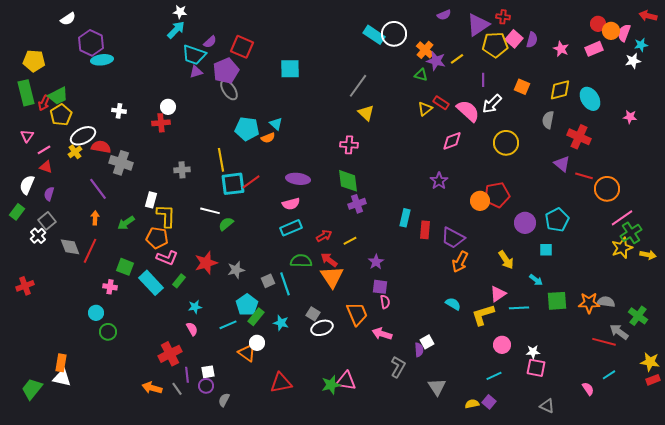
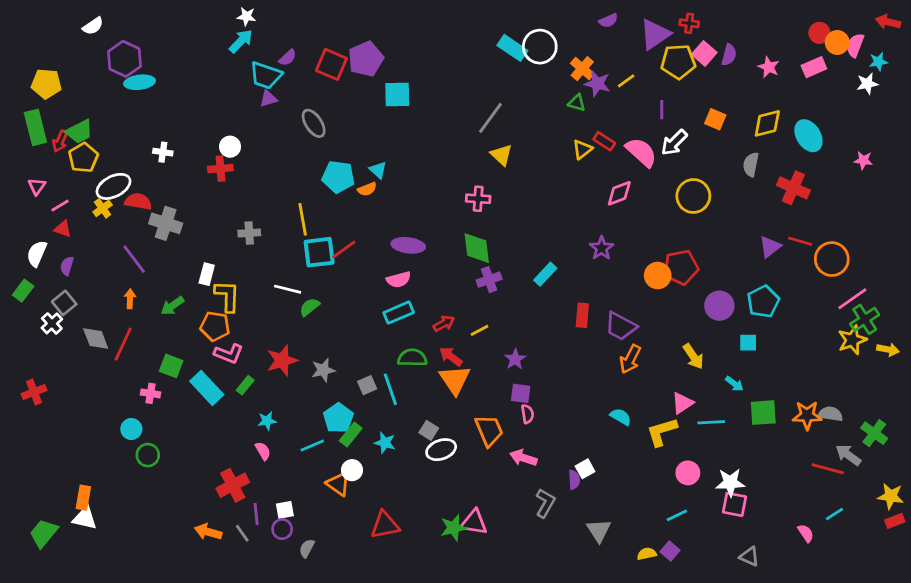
purple pentagon: (226, 71) -> (366, 59), moved
purple triangle: (562, 164) -> (770, 247), moved, turned 42
cyan rectangle: (405, 218) -> (545, 274), moved, turned 30
white star: (533, 352) -> (730, 482), size x1.5

